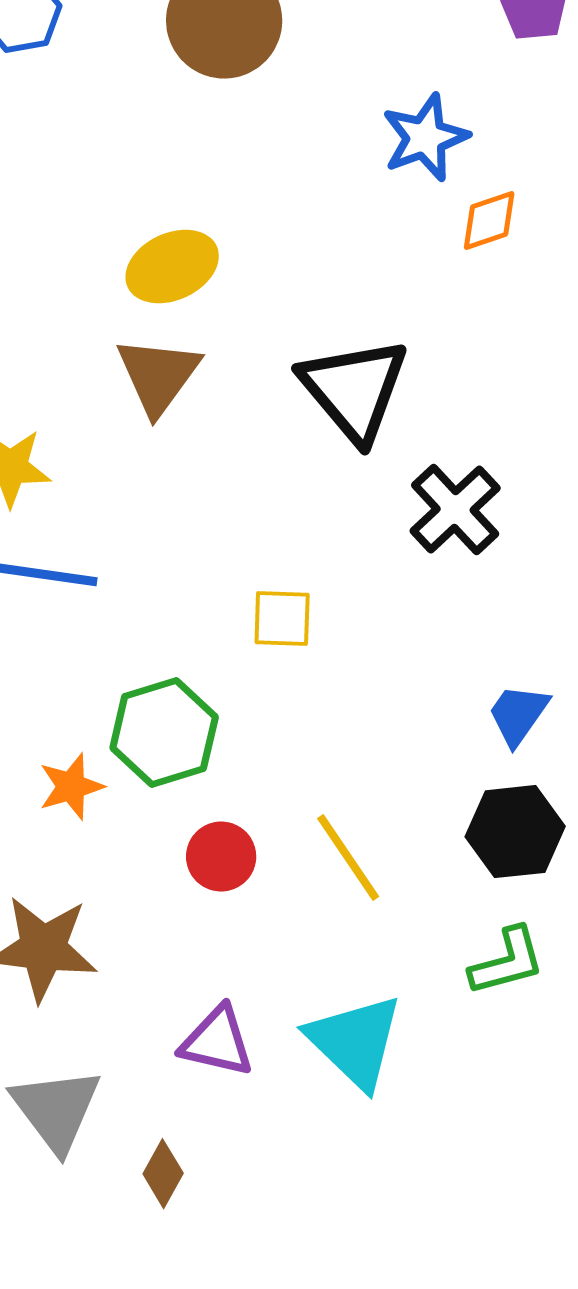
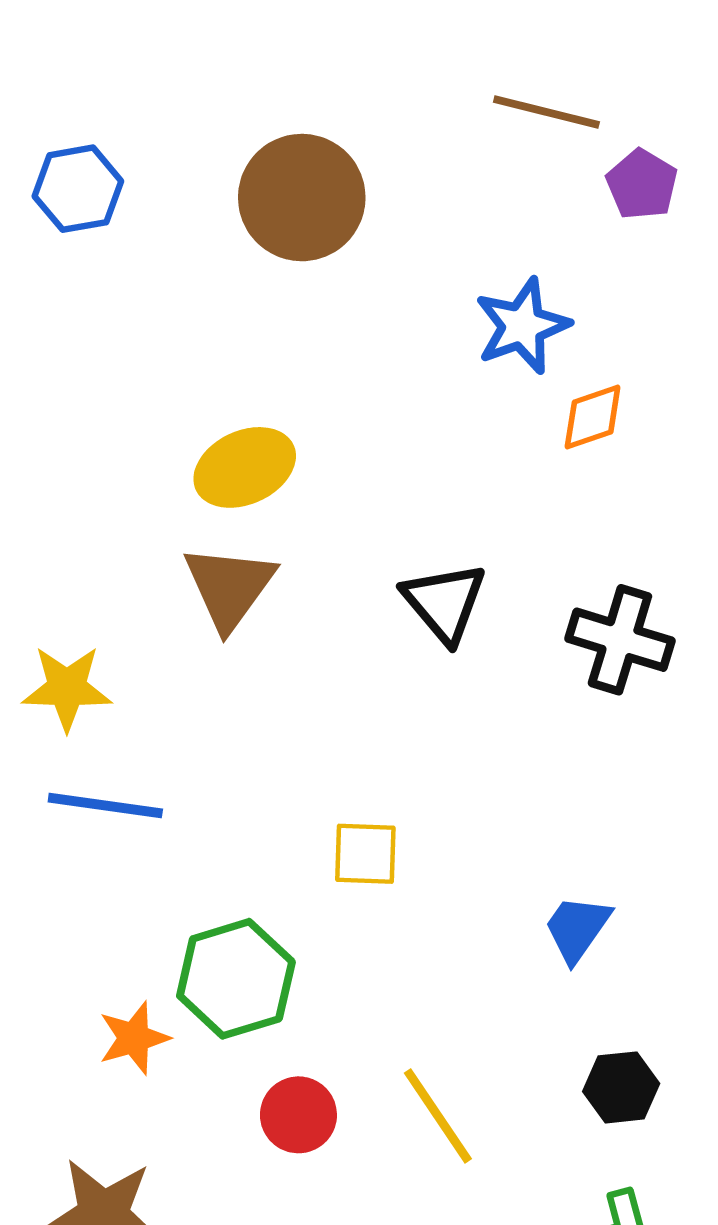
black triangle: (354, 390) -> (444, 602), size x0.7
black cross: (455, 510) -> (620, 640), moved, turned -30
blue trapezoid: (518, 715) -> (577, 928), moved
black hexagon: (515, 832) -> (621, 1087), size x0.7

